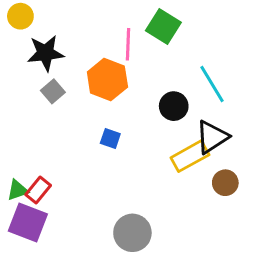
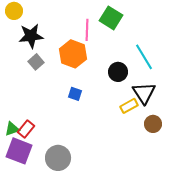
black triangle: (212, 137) -> (144, 93), turned -30
yellow rectangle: (190, 156) -> (129, 106), size x0.7
gray circle: (132, 233) -> (58, 158), moved

